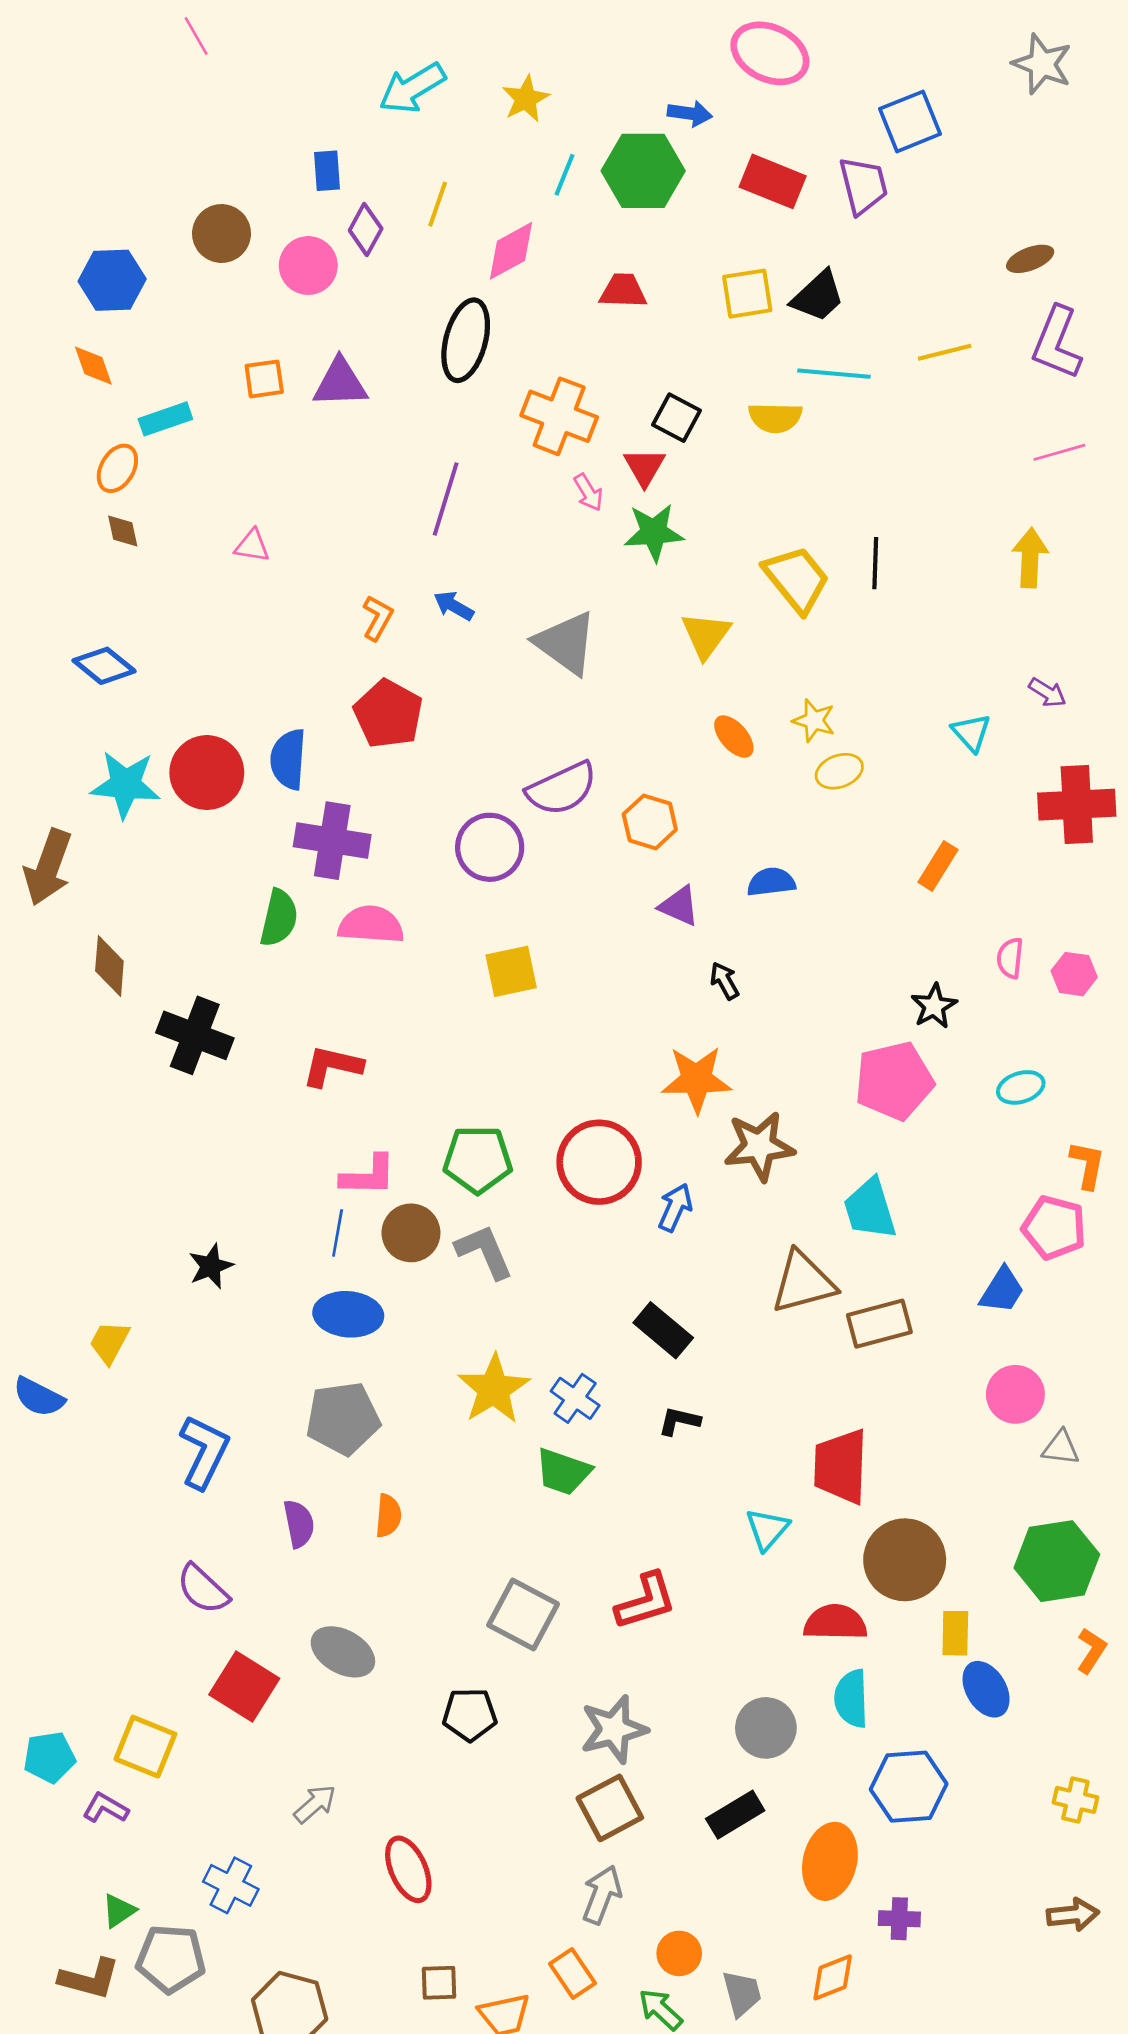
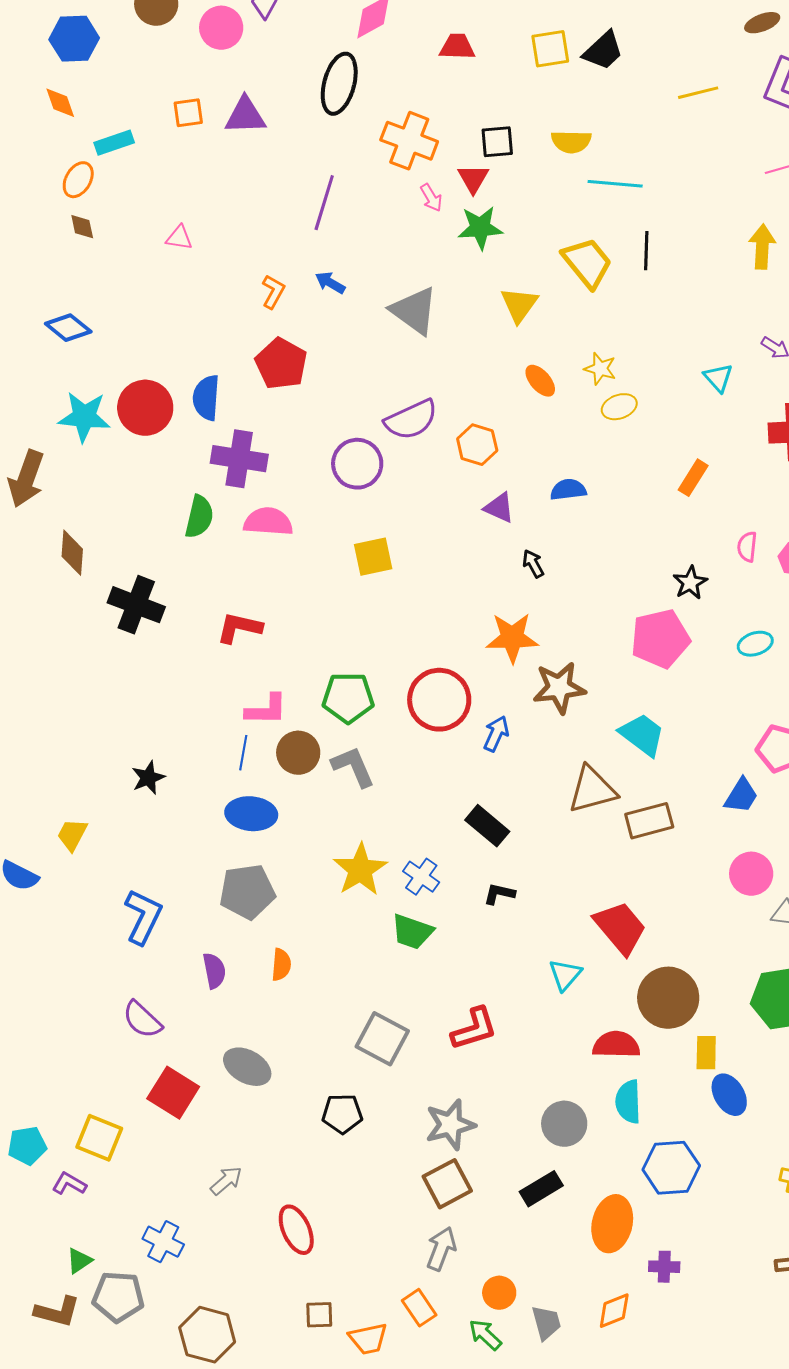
cyan line: (834, 374) -> (615, 184), moved
black square: (676, 418) -> (497, 142), turned -33
cyan trapezoid: (870, 1209) -> (642, 735), turned 144
red trapezoid: (841, 1466) -> (620, 928), turned 138

